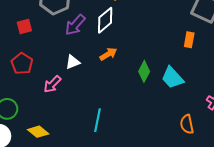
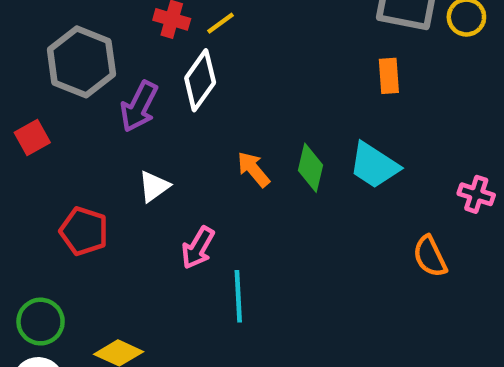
orange arrow: (108, 54) -> (253, 169), moved, turned -84
red pentagon: (22, 64) -> (84, 231), moved
pink arrow: (52, 84) -> (198, 248), moved

